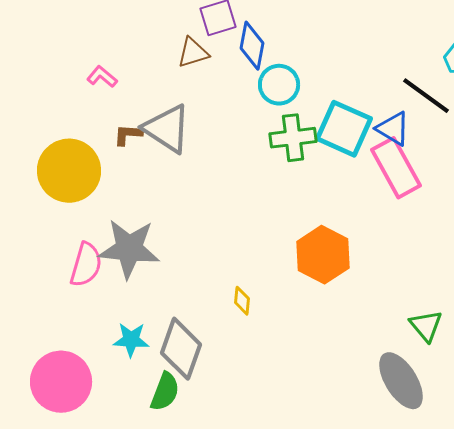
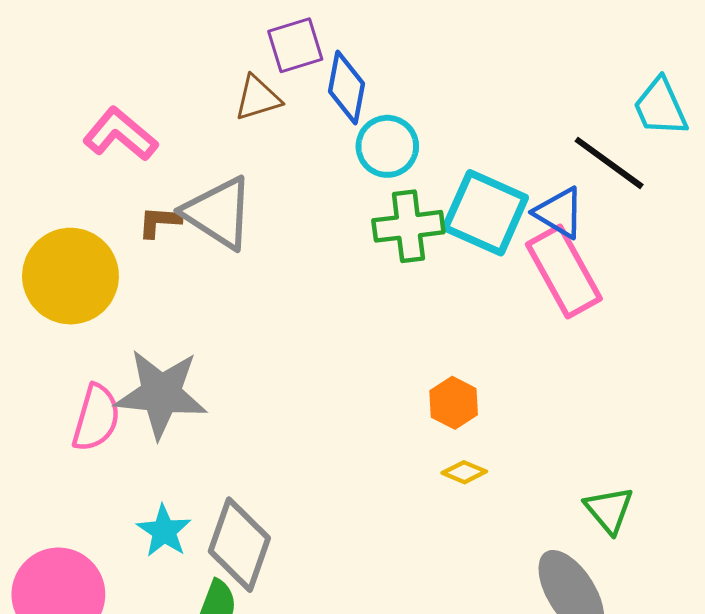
pink L-shape: (102, 77) -> (120, 134), size x1.6
orange hexagon: (323, 255) -> (454, 403), size x0.6
yellow diamond: (242, 301) -> (464, 472), moved, turned -72
cyan star: (131, 340) -> (164, 531), turned 30

